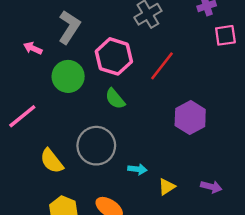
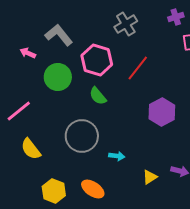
gray L-shape: (69, 27) -> (59, 35), turned -72
yellow semicircle: (52, 161) -> (31, 149), moved
yellow triangle: (167, 187) -> (150, 177), moved

